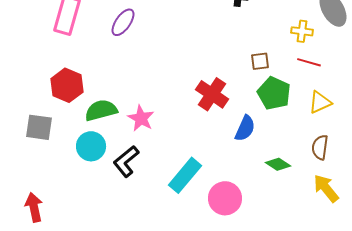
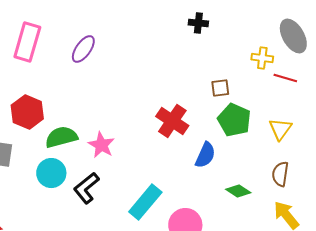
red line: (309, 62) -> (285, 78), moved
yellow triangle: (320, 102) -> (280, 129), turned -30

